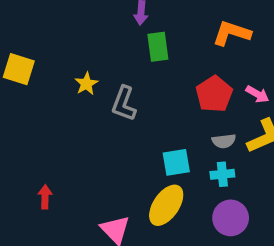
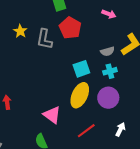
red pentagon: (214, 94) -> (70, 28), moved
pink arrow: (257, 94) -> (109, 14), moved
purple circle: (231, 218) -> (108, 98), moved

